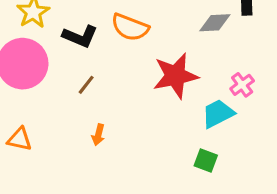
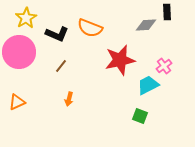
orange triangle: (20, 139) -> (17, 102), turned -36

